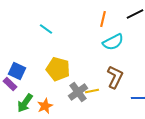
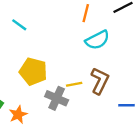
yellow line: (92, 91) -> (74, 84), moved
gray cross: (78, 92) -> (57, 98), turned -30

